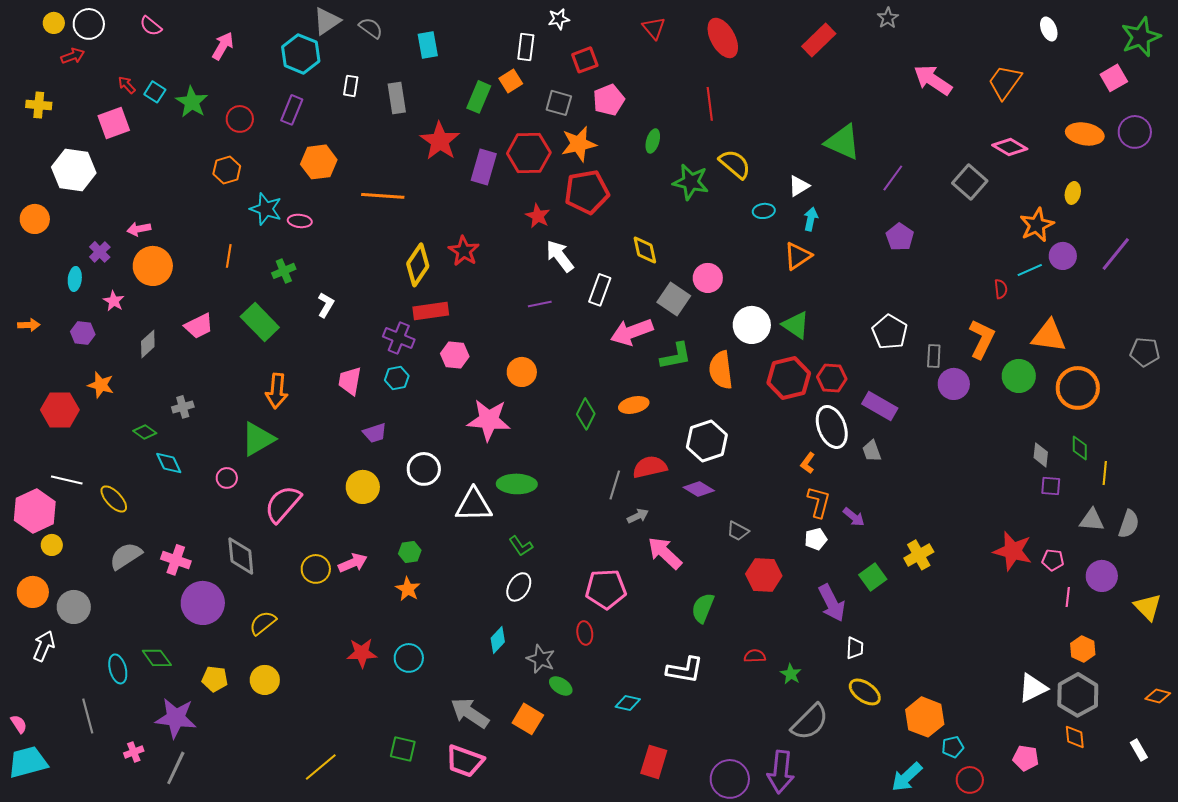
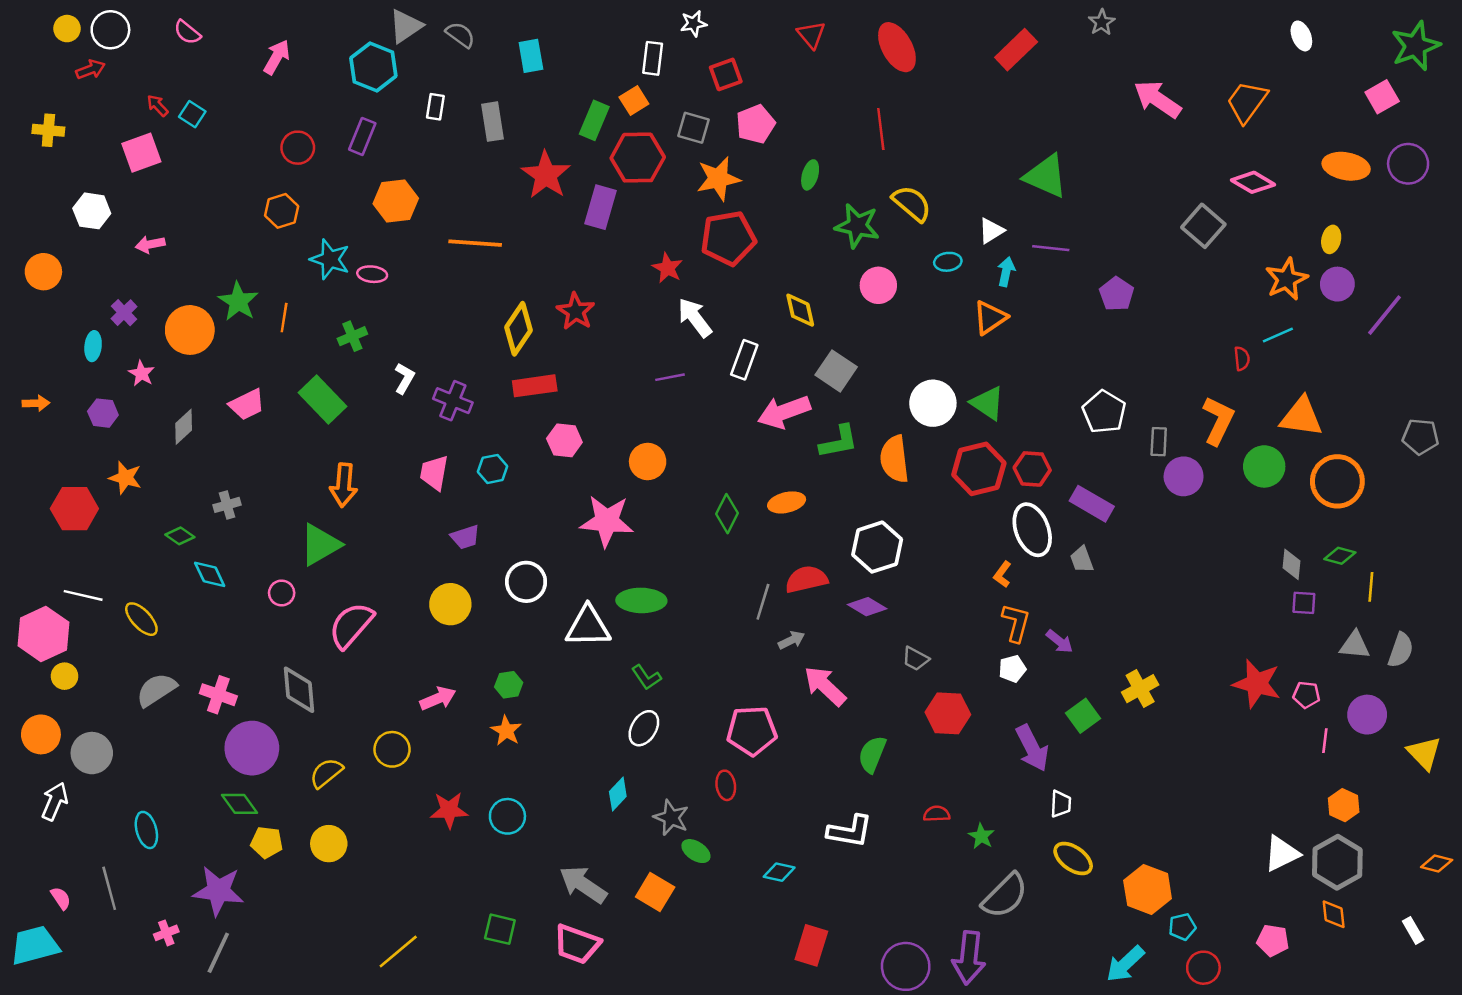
green star: (192, 102) -> (238, 301), moved
red hexagon: (529, 153) -> (638, 158), moved
white hexagon: (74, 170) -> (92, 211), size x0.7
purple line: (893, 178) -> (1051, 248), moved, turned 60
pink arrow: (139, 229) -> (150, 244), moved
purple circle: (1063, 256) -> (1337, 284), moved
pink circle: (708, 278) -> (878, 285), moved
purple cross: (399, 338) -> (453, 401), moved
green diamond: (1080, 448) -> (1340, 556), turned -75
yellow circle: (316, 569) -> (392, 749), moved
green diamond: (157, 658) -> (239, 804), moved
pink semicircle: (19, 724) -> (61, 898), moved

